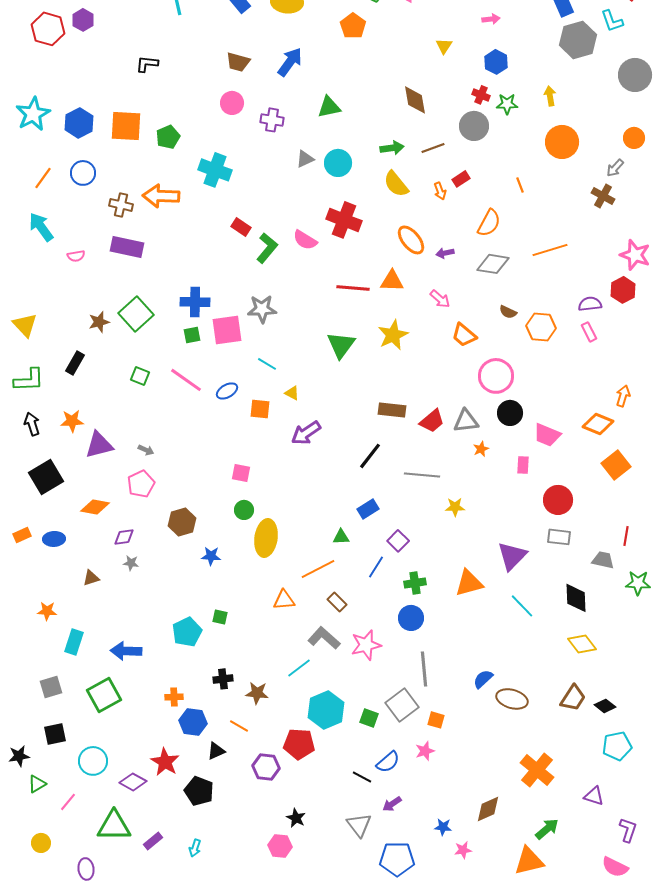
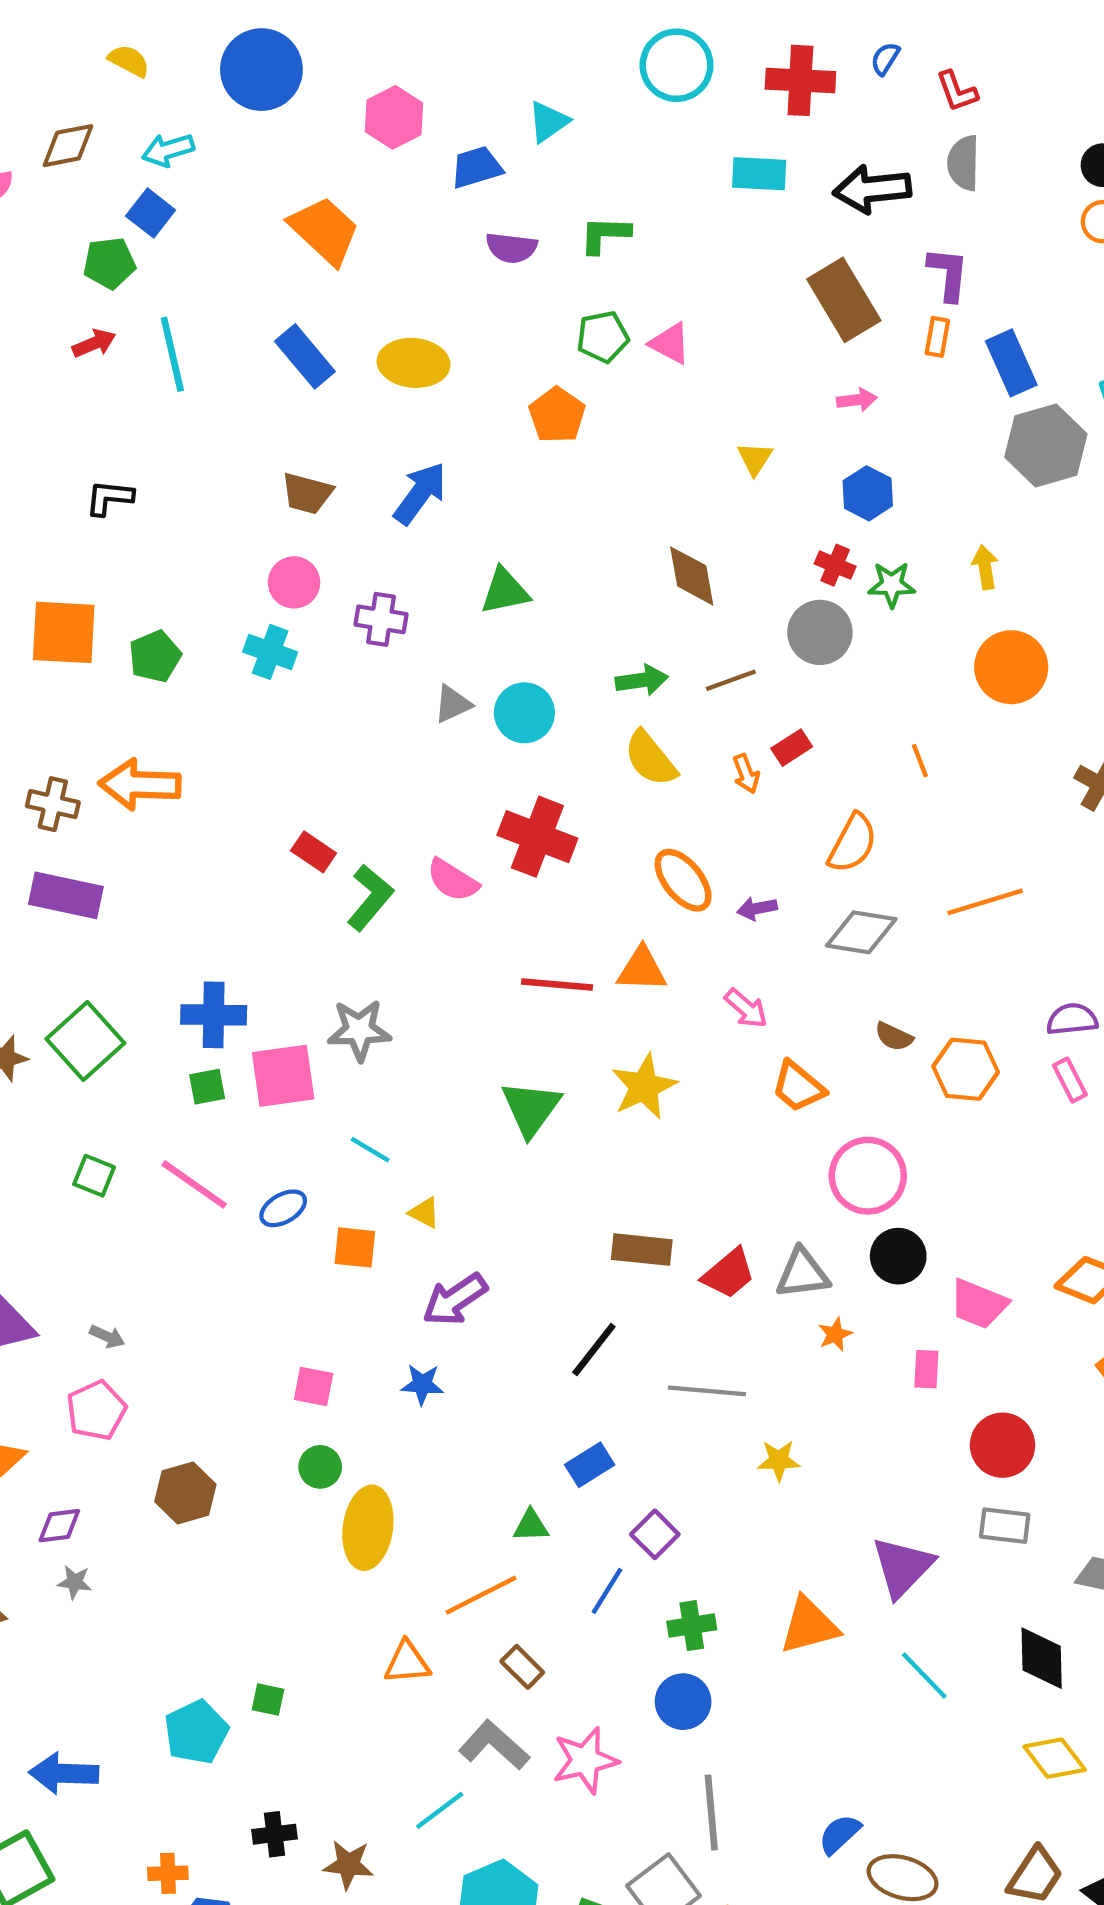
cyan cross: (215, 170) -> (270, 652), moved, size x0.7
blue star: (211, 556) -> (422, 1384), moved

